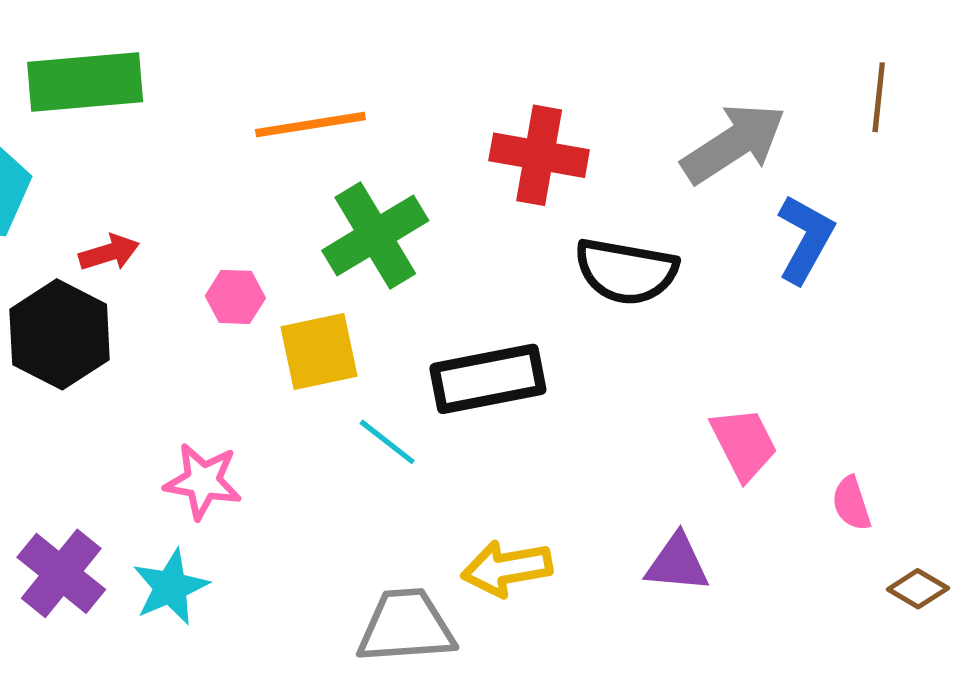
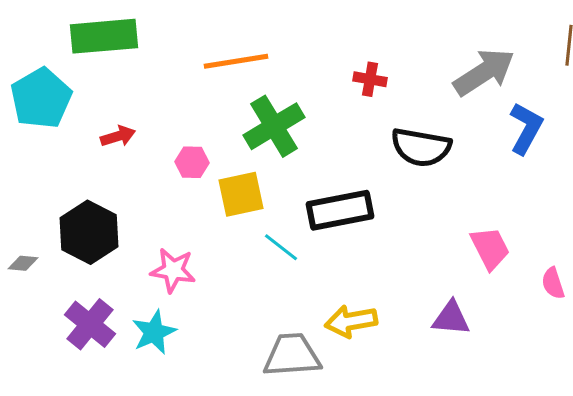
red cross: (539, 155) -> (370, 79), size x0.6
black hexagon: (60, 334) -> (89, 232), moved

